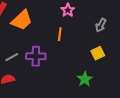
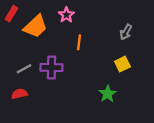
pink star: (68, 10) -> (66, 15), moved

